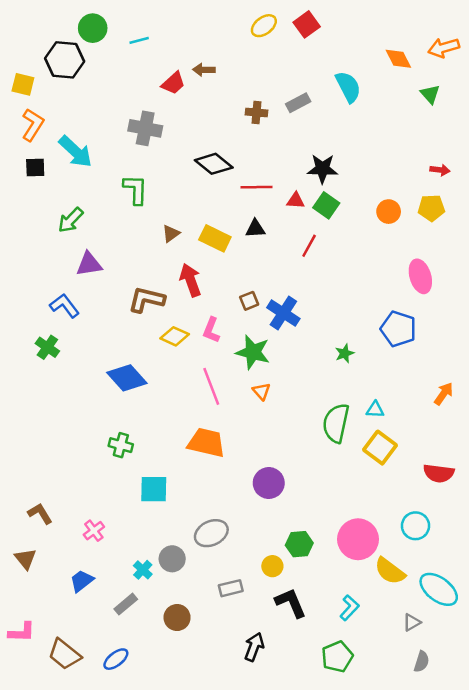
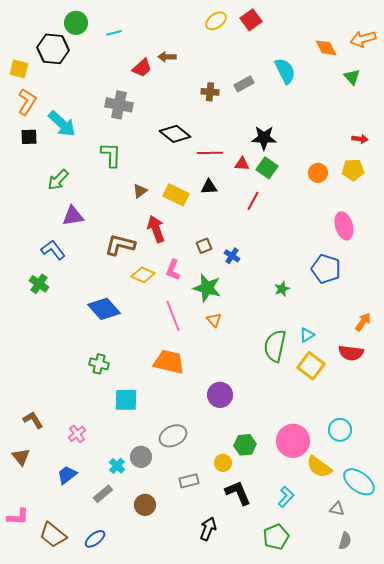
blue cross: (283, 313) -> (232, 256), size x0.6
cyan triangle: (375, 410) -> (307, 335), turned -35
red semicircle: (439, 473) -> (351, 353), moved
gray triangle: (412, 622) -> (337, 509), turned 42

